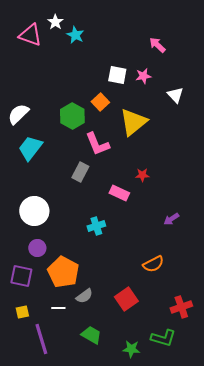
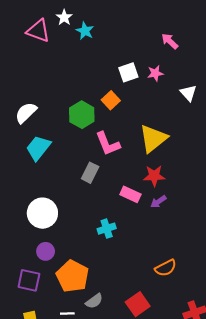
white square: (117, 75) -> (128, 72), turned -30
yellow triangle: (133, 122) -> (153, 139), moved
red star: (142, 175) -> (154, 176), size x1.5
purple arrow: (171, 219) -> (158, 202), moved

